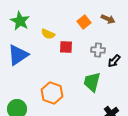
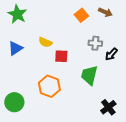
yellow semicircle: (48, 34) -> (45, 42), moved
red square: (66, 47) -> (61, 56), moved
blue triangle: (18, 55) -> (15, 48), size x0.7

